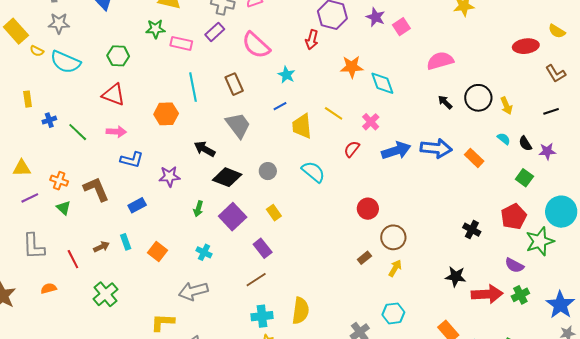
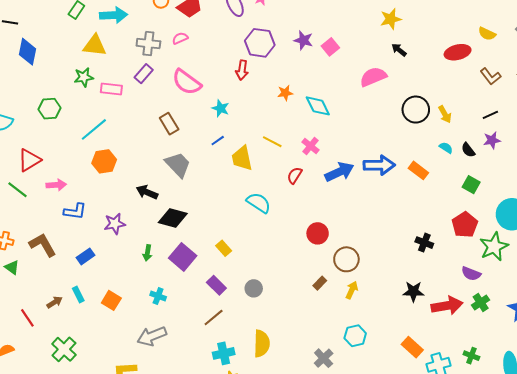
orange star: (352, 67) -> (285, 93), size x0.7
cyan line: (193, 87) -> (94, 129), moved, turned 68
red triangle: (114, 95) -> (29, 160), moved, turned -45
black arrow: (445, 102) -> (399, 50), moved
purple star: (547, 151) -> (492, 140), moved
gray circle: (268, 171) -> (254, 288), moved

